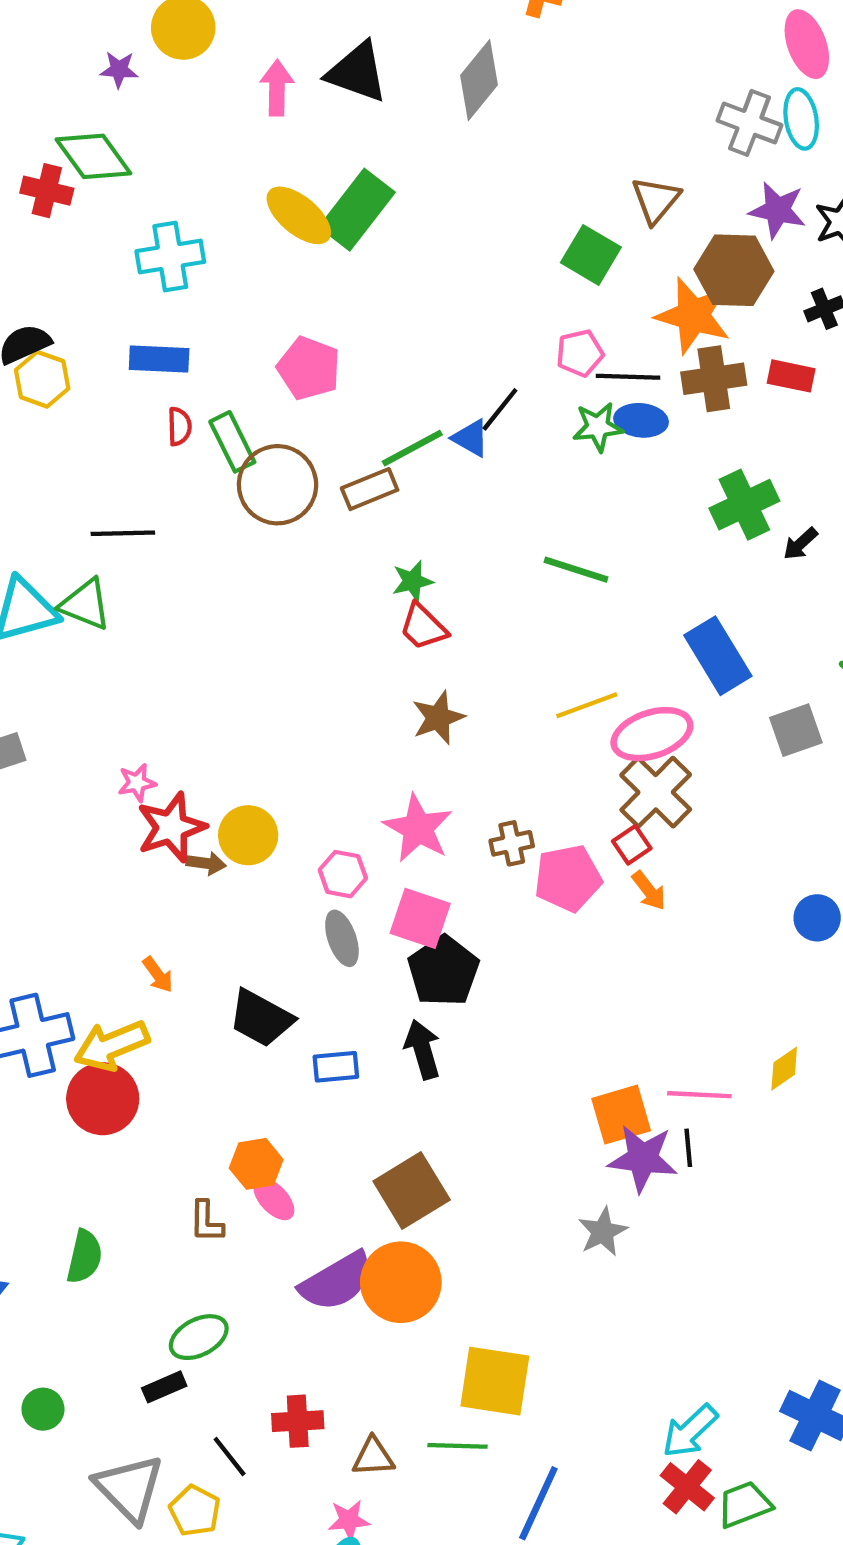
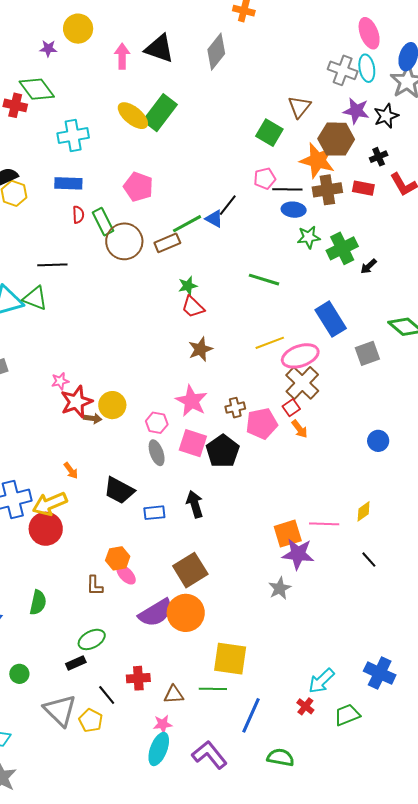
green star: (598, 427) -> (309, 237), moved
black pentagon: (443, 971) -> (223, 451), moved
black line: (688, 1148) -> (369, 560), moved, turned -36
red cross: (687, 1487) -> (305, 706), moved, size x0.7

